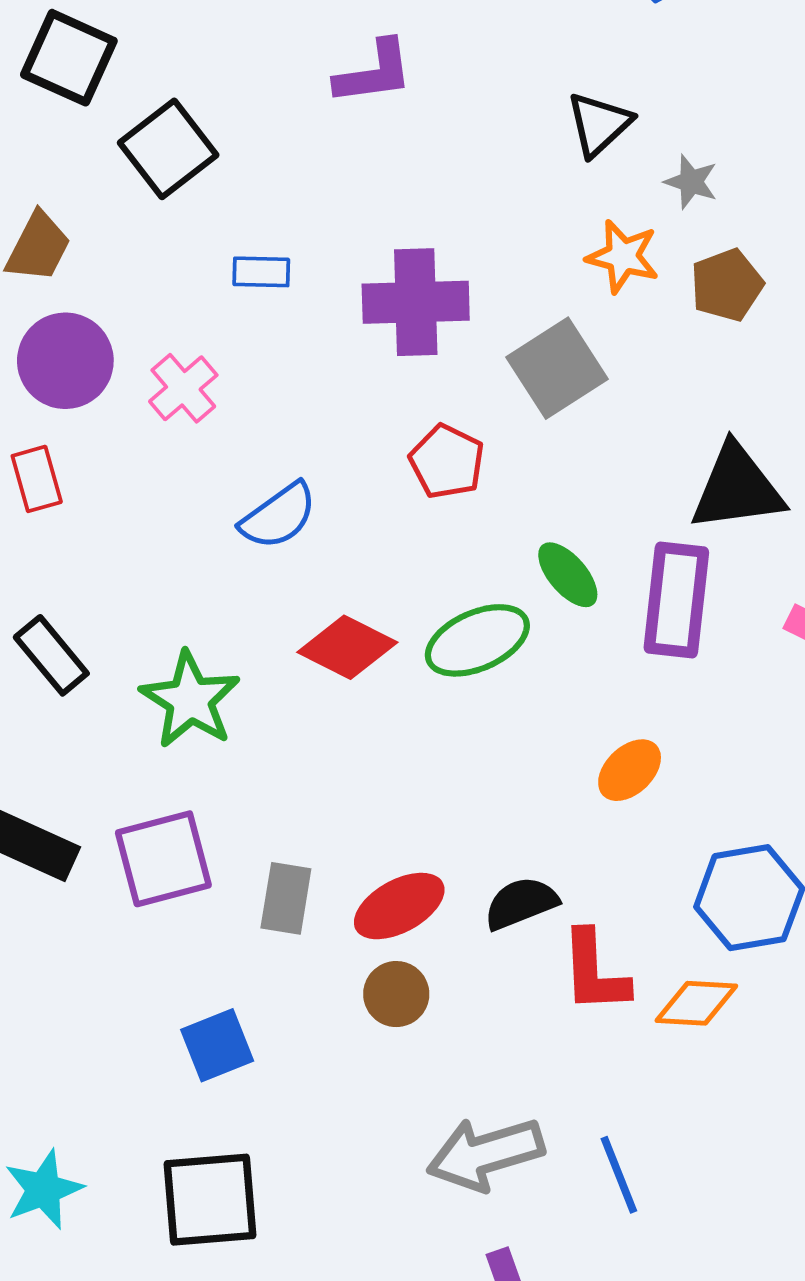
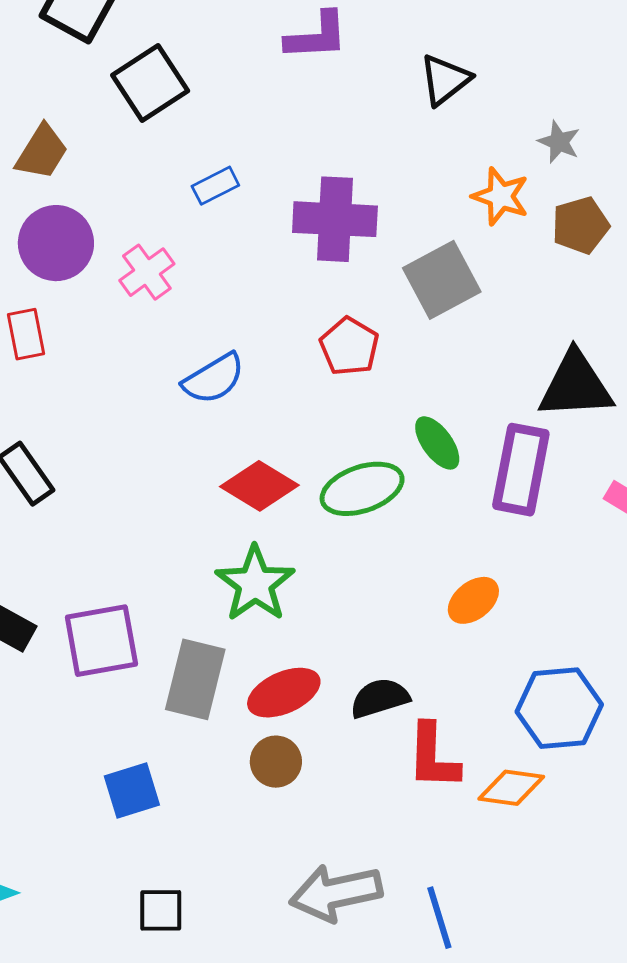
black triangle: (599, 124) -> (445, 80), moved
blue rectangle: (261, 272) -> (215, 186), turned -33
green star: (190, 700) -> (255, 584), moved
gray rectangle: (286, 898) -> (195, 679), size x1.4
black square: (210, 1200) -> (161, 910), moved, size x0.6

